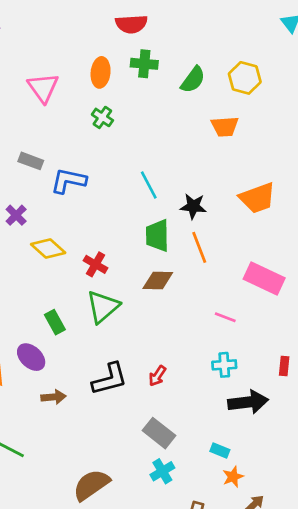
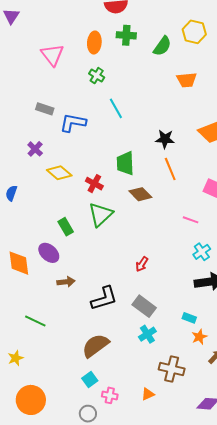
yellow hexagon: (245, 78) -> (194, 32), moved
cyan line: (149, 185) -> (116, 108), moved
green trapezoid: (157, 236) -> (125, 163), moved
brown diamond: (158, 281) -> (140, 194), turned 45
cyan cross: (224, 365) -> (202, 252), moved, turned -30
black L-shape: (110, 379) -> (104, 298), moved

